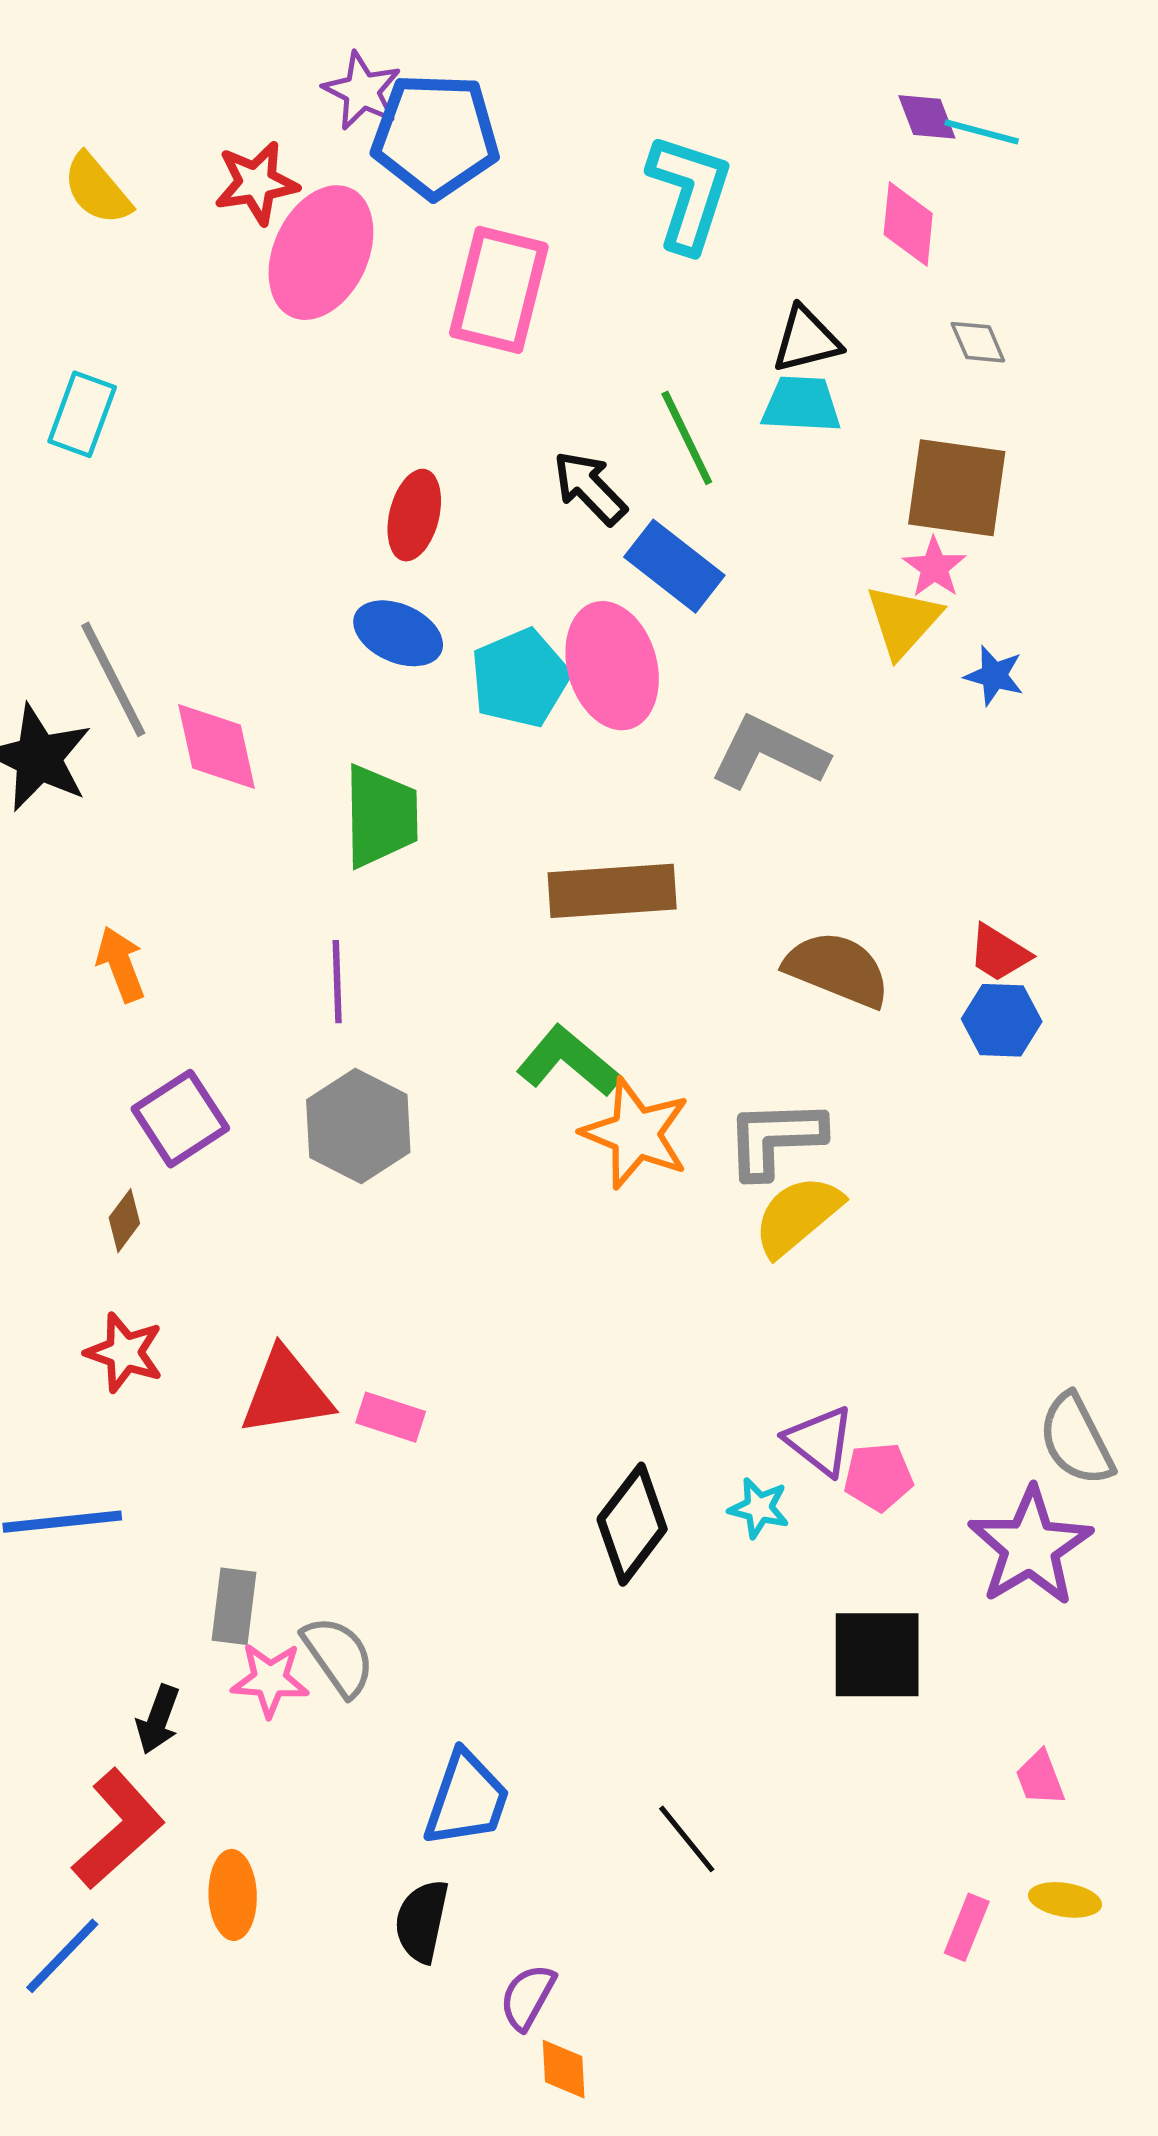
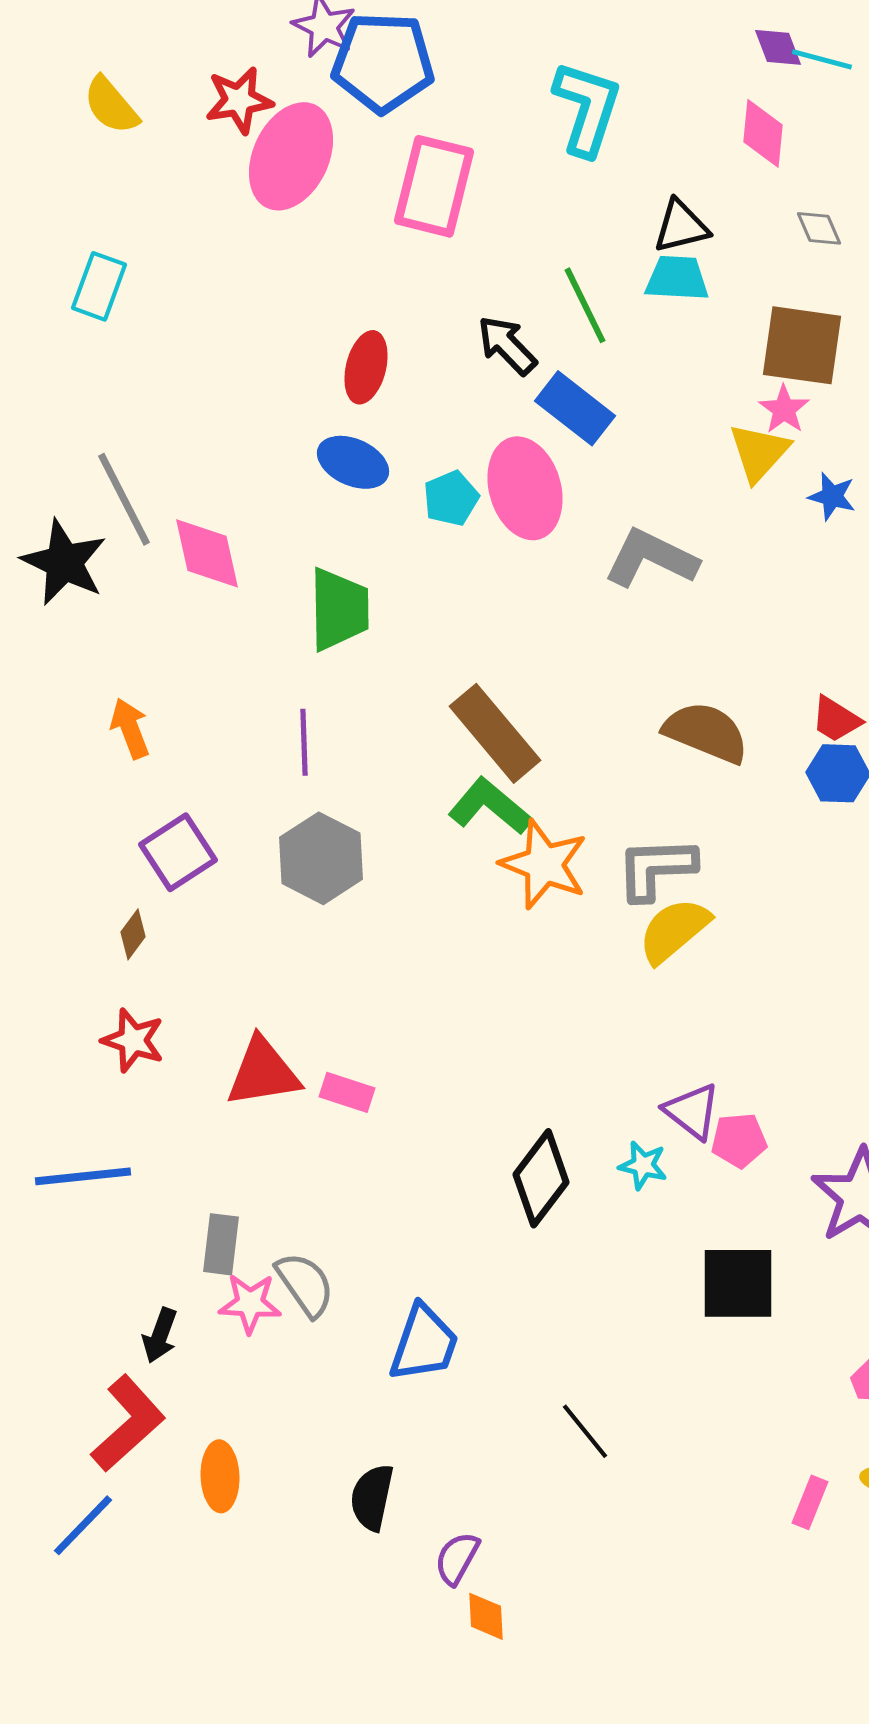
cyan pentagon: (520, 678) -> (451, 498), size x0.7
brown rectangle: (612, 891) -> (495, 733), moved, turned 54
blue trapezoid: (467, 1799) -> (424, 1343), moved

